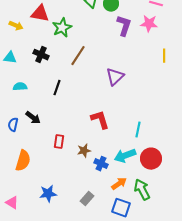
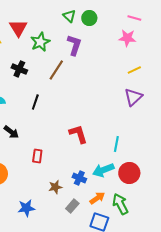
red triangle: (40, 14) -> (18, 28), turned 48
purple L-shape: (124, 26) -> (74, 45), moved
yellow line: (164, 56) -> (134, 70), moved, turned 64
purple triangle: (115, 77) -> (133, 97), moved
brown star: (84, 151) -> (55, 187), moved
gray rectangle: (87, 199) -> (72, 206), moved

